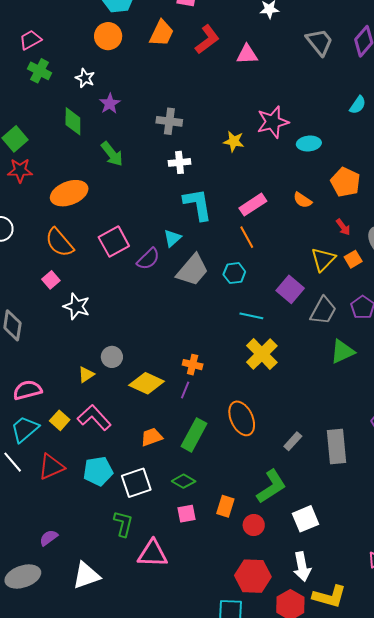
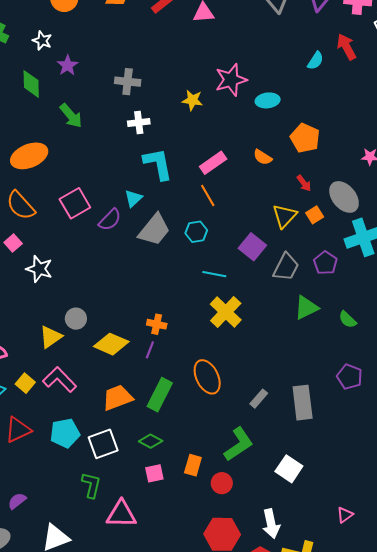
yellow triangle: (86, 375) -> (51, 337), size x1.4
orange trapezoid: (152, 437) -> (117, 398), size x1.4
white square: (306, 519) -> (289, 469), moved, turned -32

